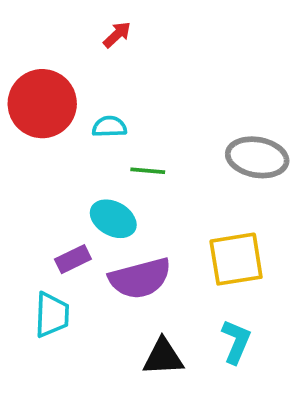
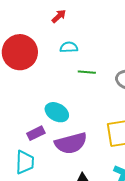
cyan semicircle: (109, 127) -> (69, 47), moved
green line: (148, 171) -> (87, 72), moved

